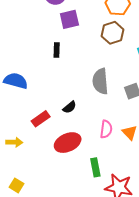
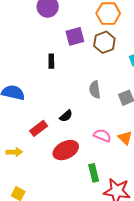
purple square: (69, 19) -> (75, 36), moved
gray semicircle: (100, 81) -> (95, 90), size x0.7
pink semicircle: (106, 129) -> (102, 136), turned -72

